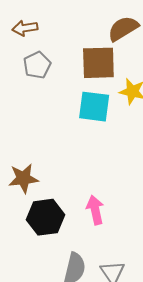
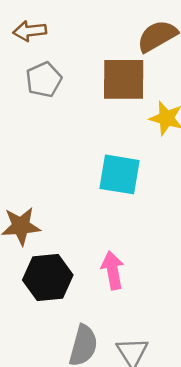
cyan square: (94, 107) -> (119, 174), moved

